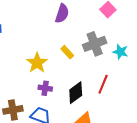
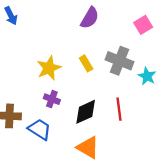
gray cross: (95, 44) -> (119, 61), turned 30
red line: (103, 84) -> (119, 109), turned -42

